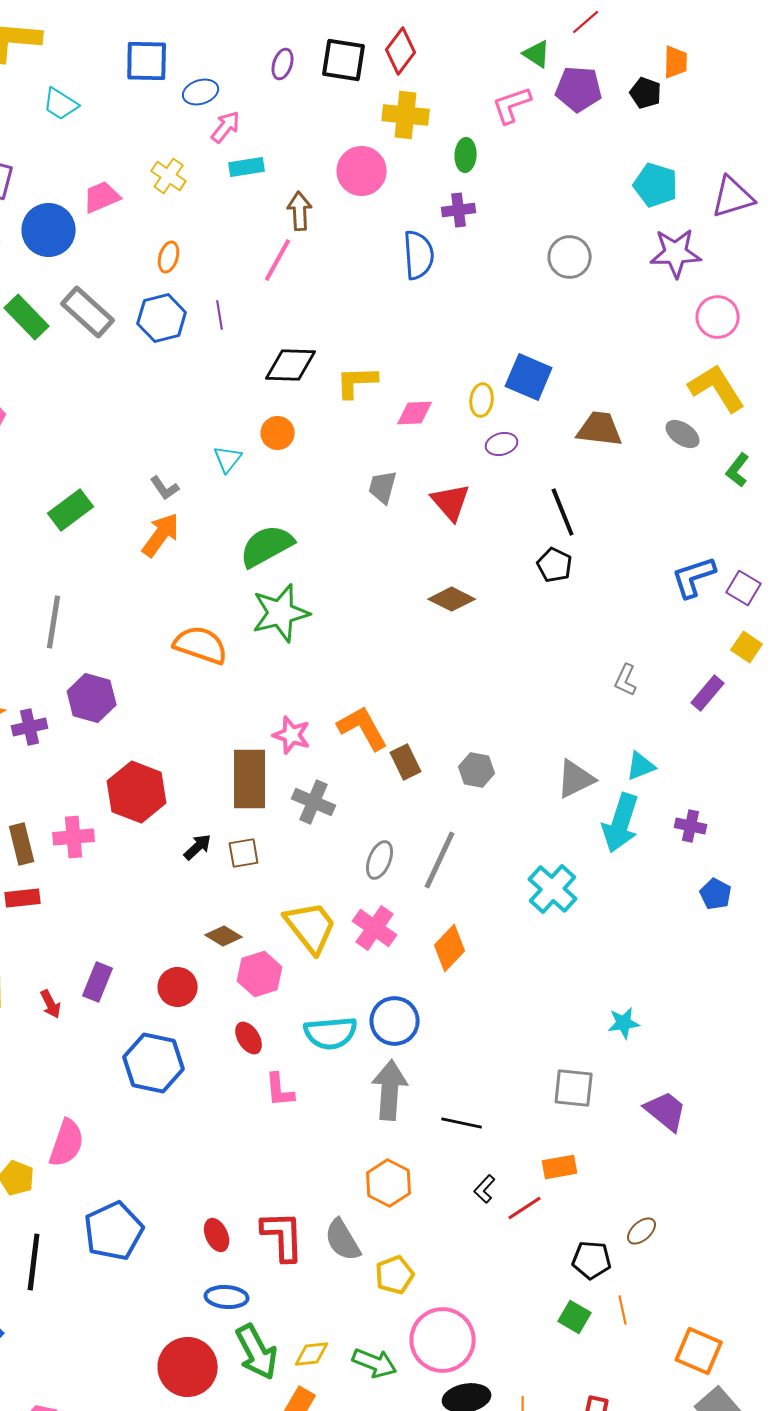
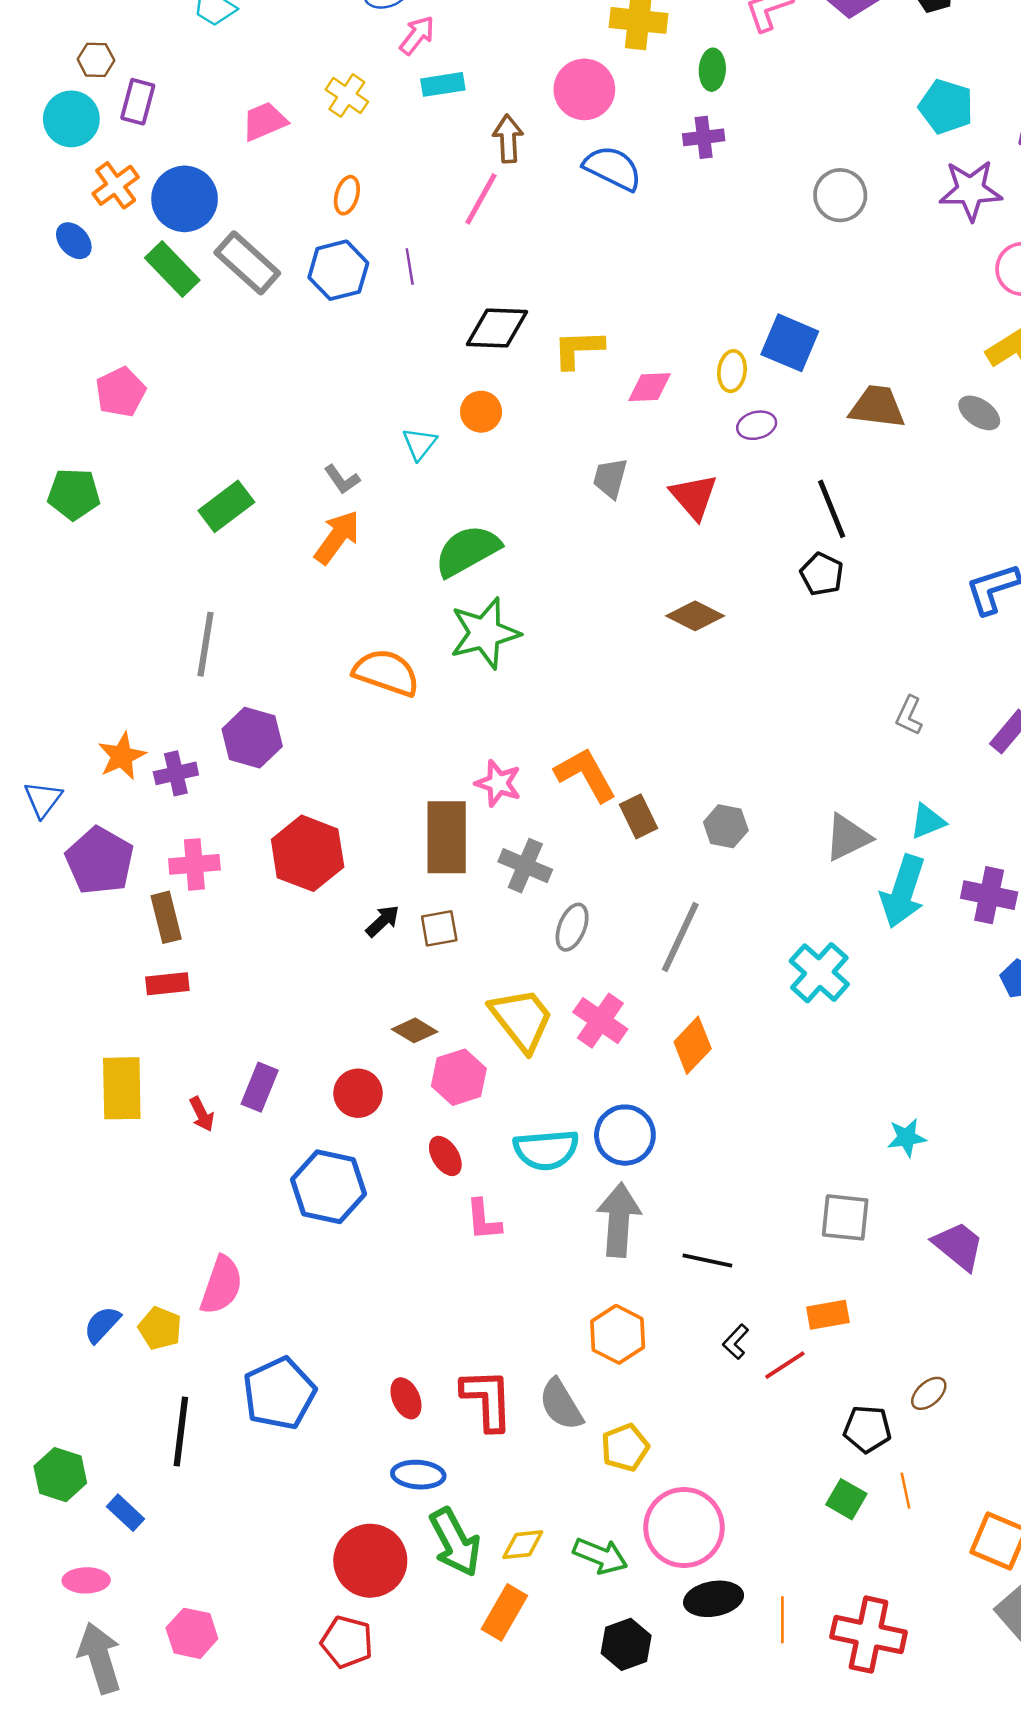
blue circle: (49, 230) -> (185, 199), moved
blue semicircle: (419, 255) -> (613, 168), moved, turned -60
purple cross: (691, 826) -> (989, 895), size x1.4
pink cross: (74, 837) -> (194, 864), moved
gray ellipse: (380, 860) -> (572, 927), moved

